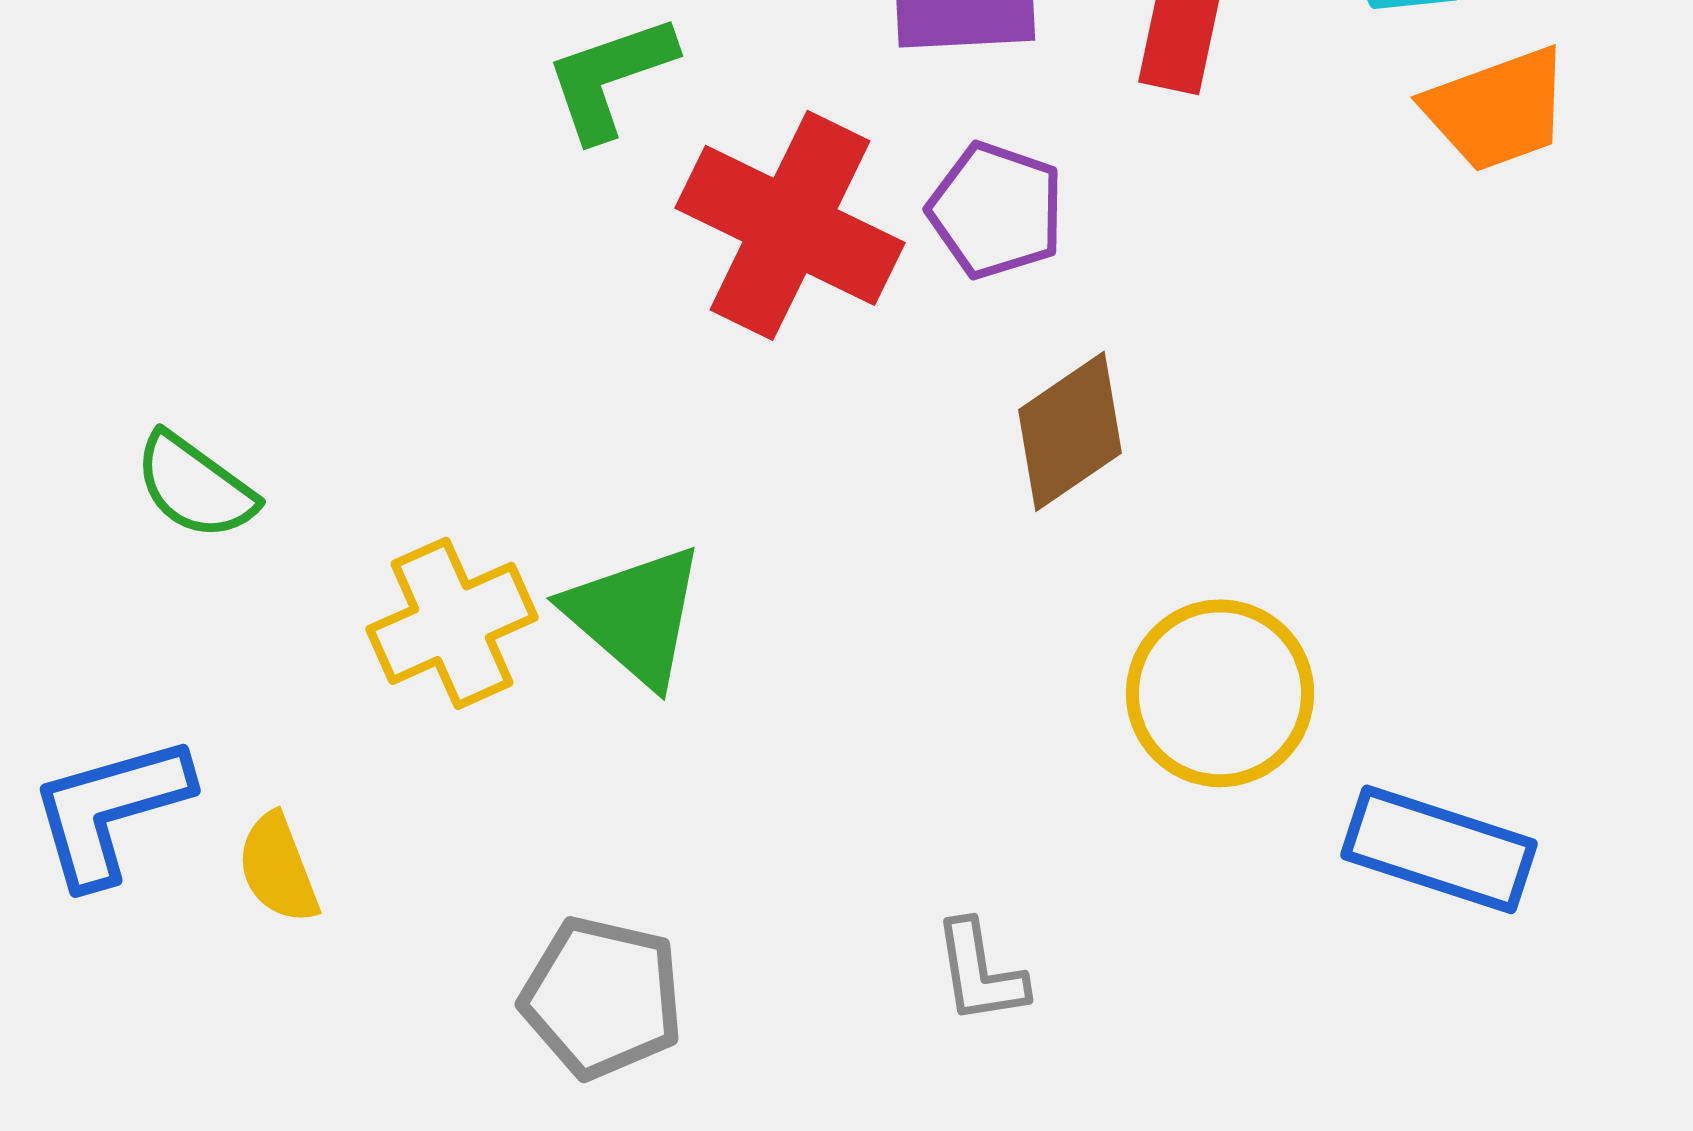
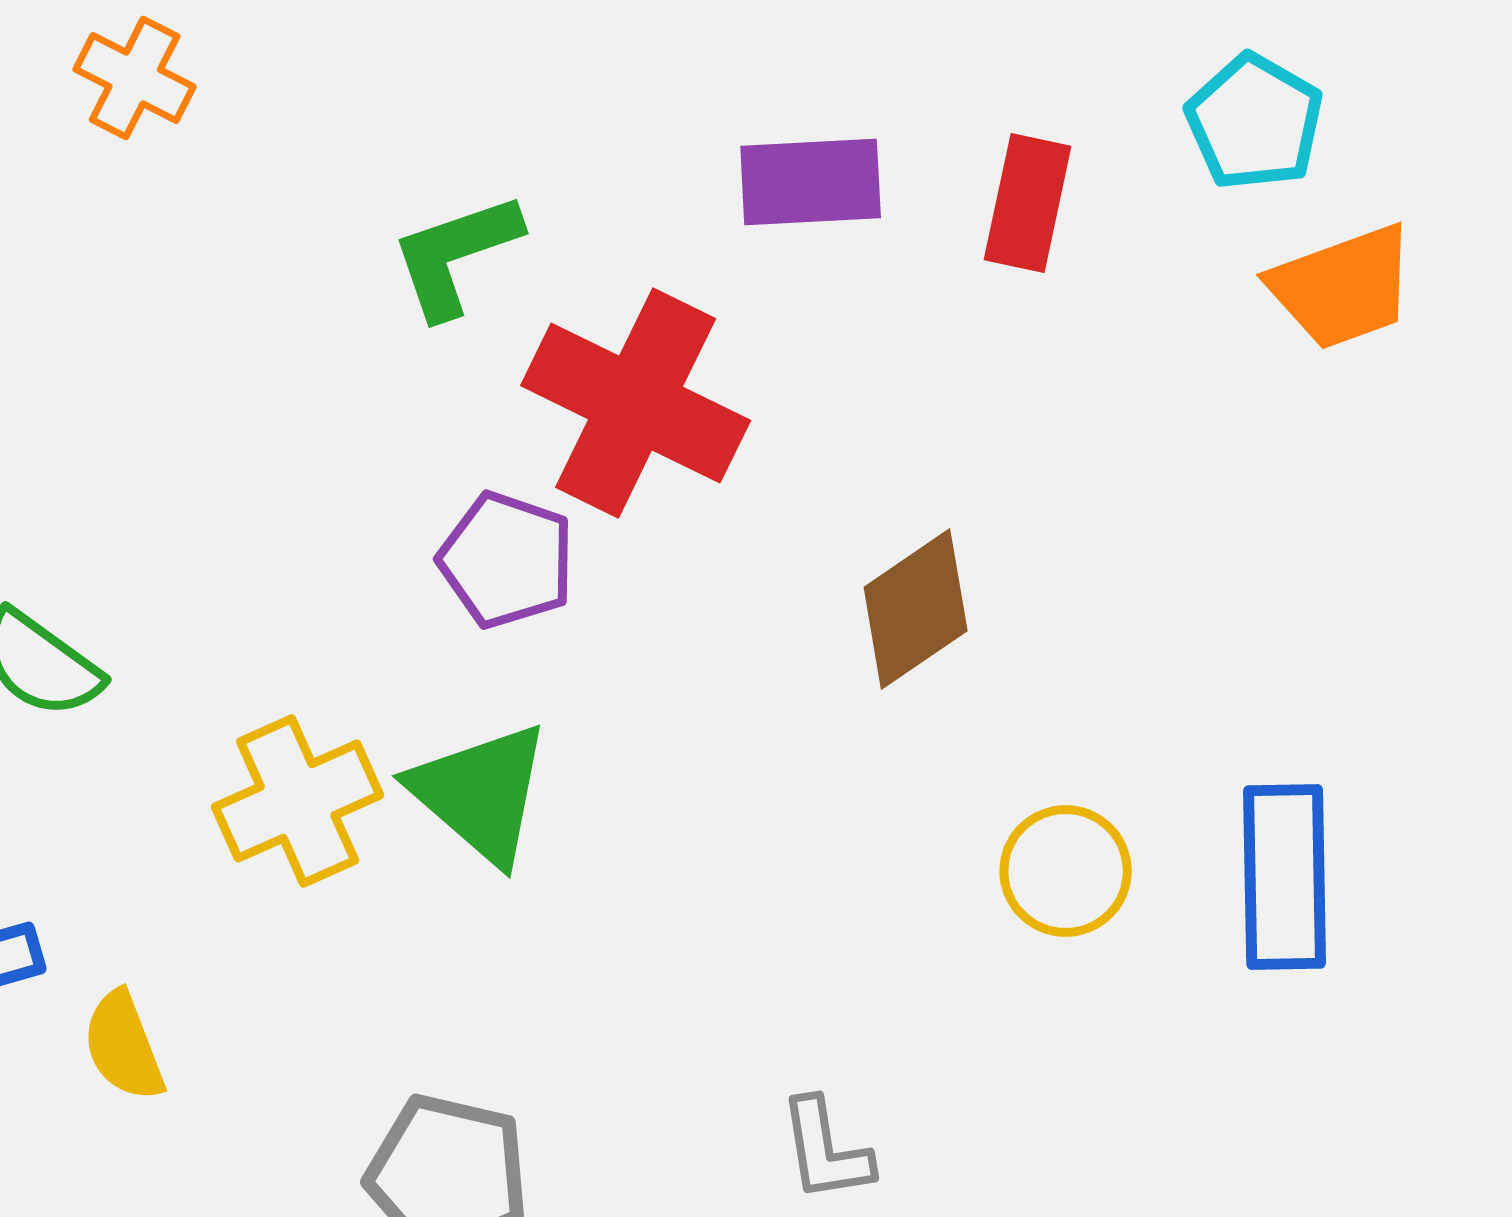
purple pentagon: (996, 210) -> (507, 560), moved
yellow circle: (1220, 693) -> (1066, 871), size x0.7
blue rectangle: (1439, 849) -> (1285, 877), moved, turned 71

